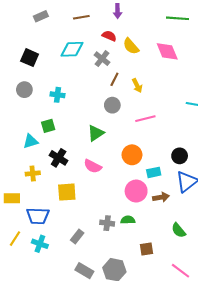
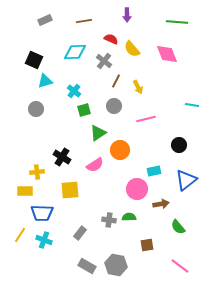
purple arrow: (117, 11) -> (127, 15), moved
gray circle: (24, 90) -> (36, 109), moved
cyan cross: (57, 95) -> (74, 91), moved, turned 32
green square: (48, 126) -> (84, 110), moved
cyan triangle: (31, 141) -> (45, 81), moved
orange circle: (132, 155) -> (120, 150), moved
black circle: (180, 156) -> (179, 145), moved
pink semicircle: (93, 166) -> (95, 165), turned -60
brown arrow: (161, 197) -> (161, 204), moved
yellow rectangle: (12, 198) -> (25, 191), moved

